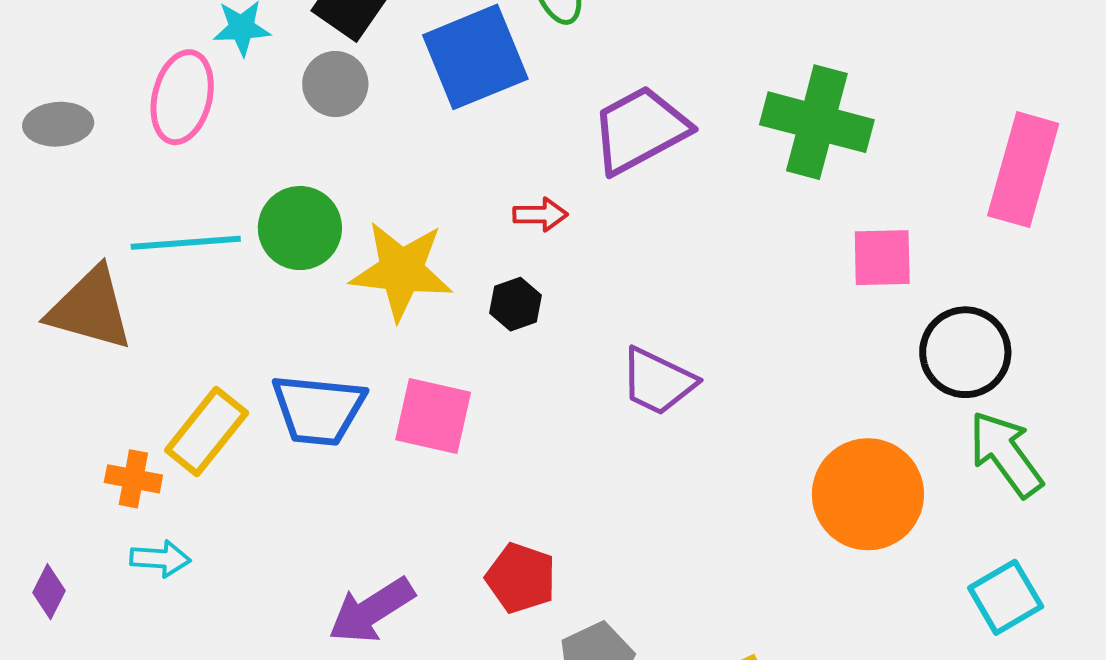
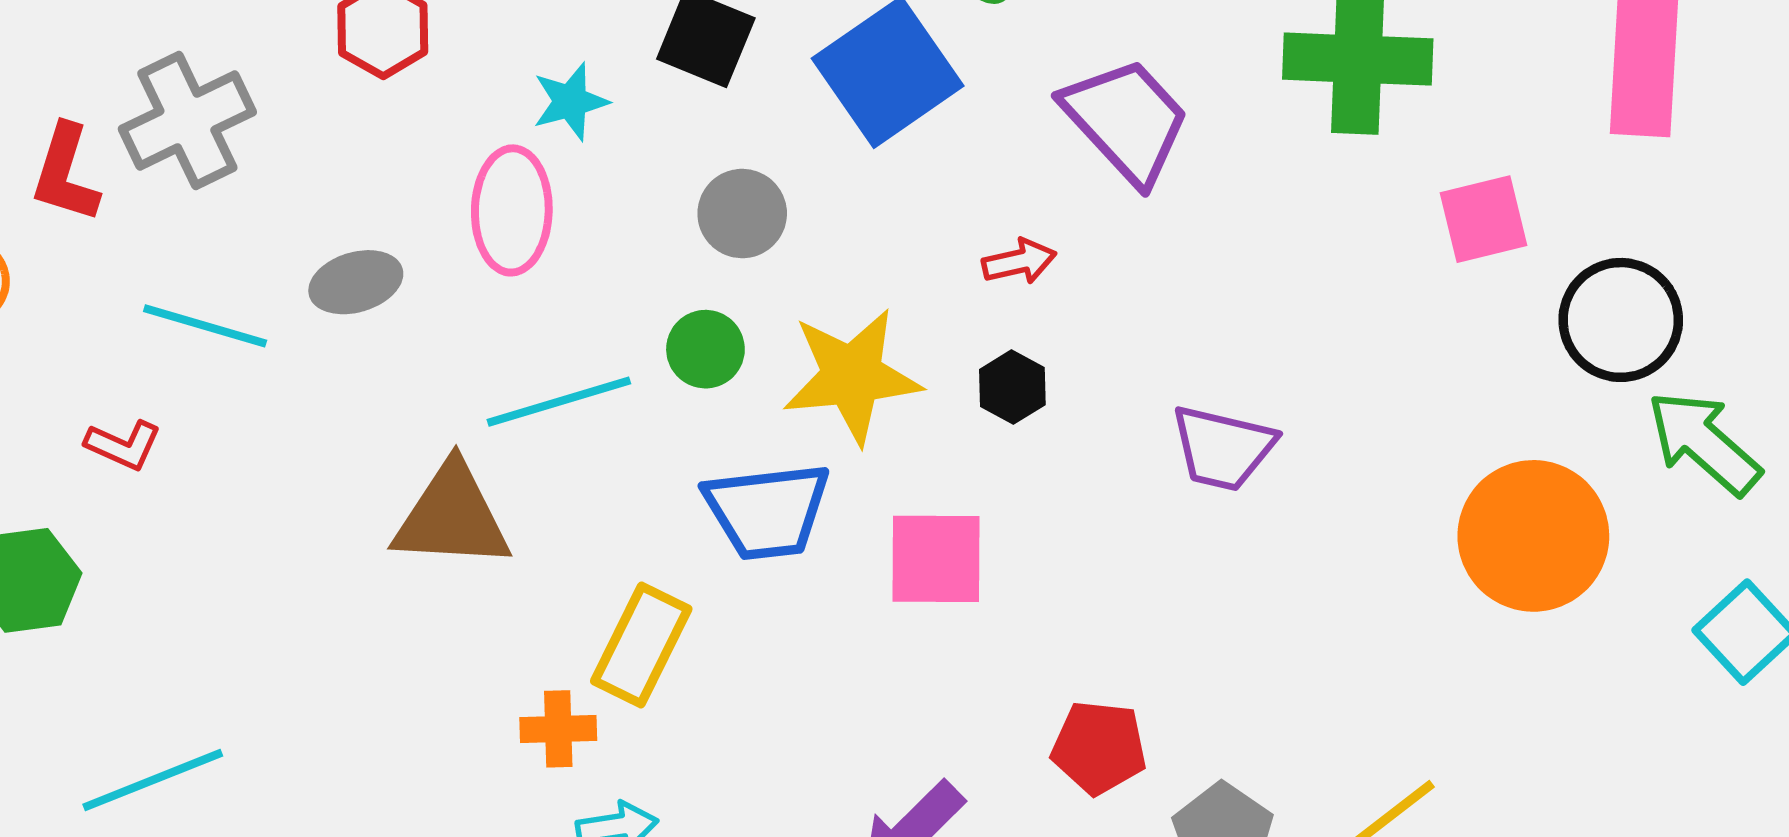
gray circle: (335, 84) -> (742, 214), moved
purple trapezoid: (640, 130) -> (1126, 121), turned 88
green circle: (300, 228) -> (705, 349), size x0.7
blue trapezoid: (318, 410) -> (767, 511), moved

